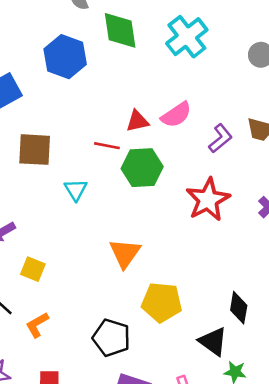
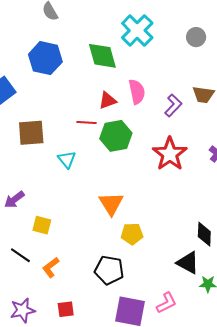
green diamond: (120, 30) -> (102, 56), moved
pink semicircle: (176, 115) -> (137, 92), turned -60
yellow pentagon: (162, 302) -> (132, 234), moved, size x0.7

